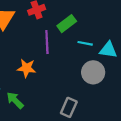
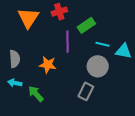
gray circle: (93, 72) -> (98, 66), moved
gray rectangle: (69, 107) -> (86, 91), moved

